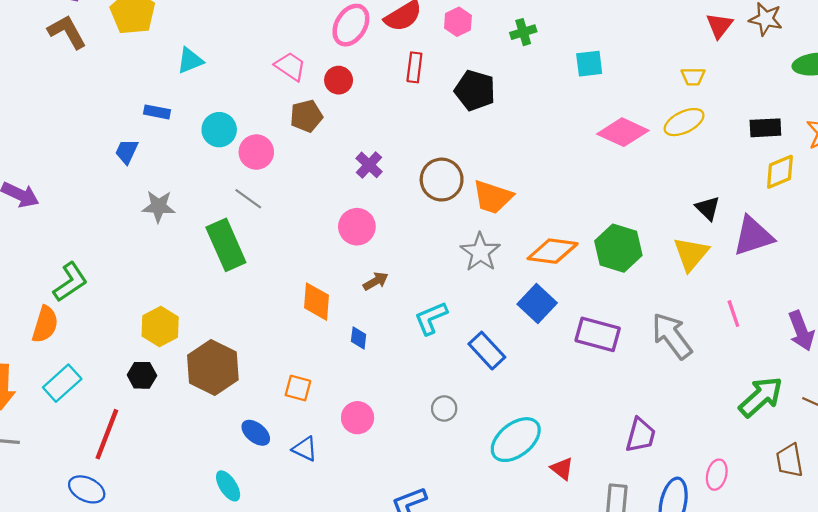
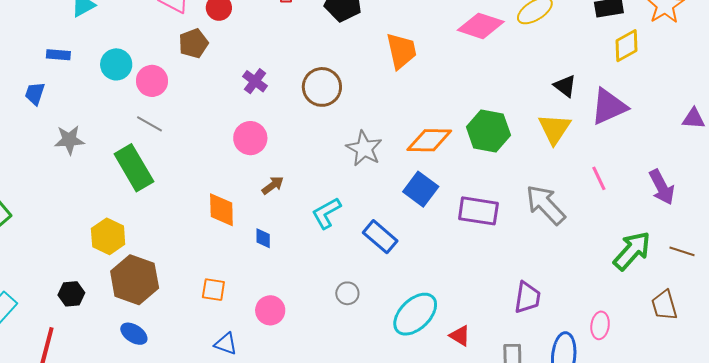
orange trapezoid: (493, 197) -> (401, 51), moved, turned -114
yellow hexagon: (160, 327) -> (108, 236), moved
blue ellipse: (256, 433) -> (134, 334), moved

